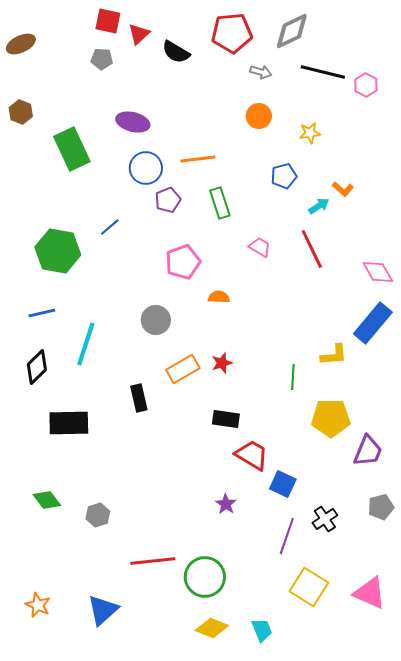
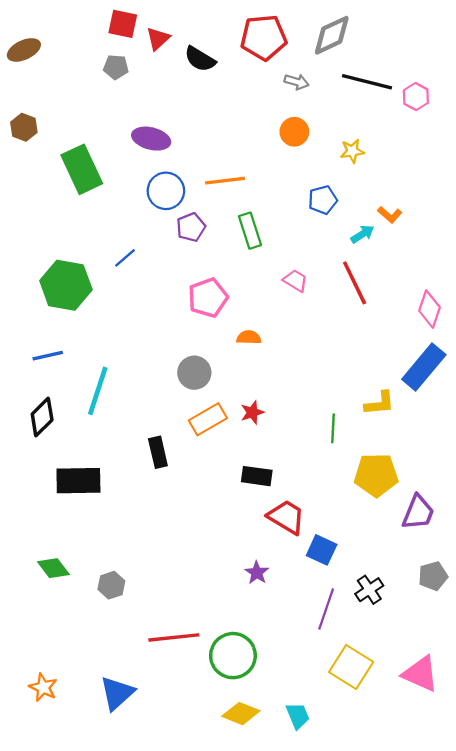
pink diamond: (378, 272) -> (430, 309), turned 48
gray circle: (156, 320) -> (194, 373), moved

